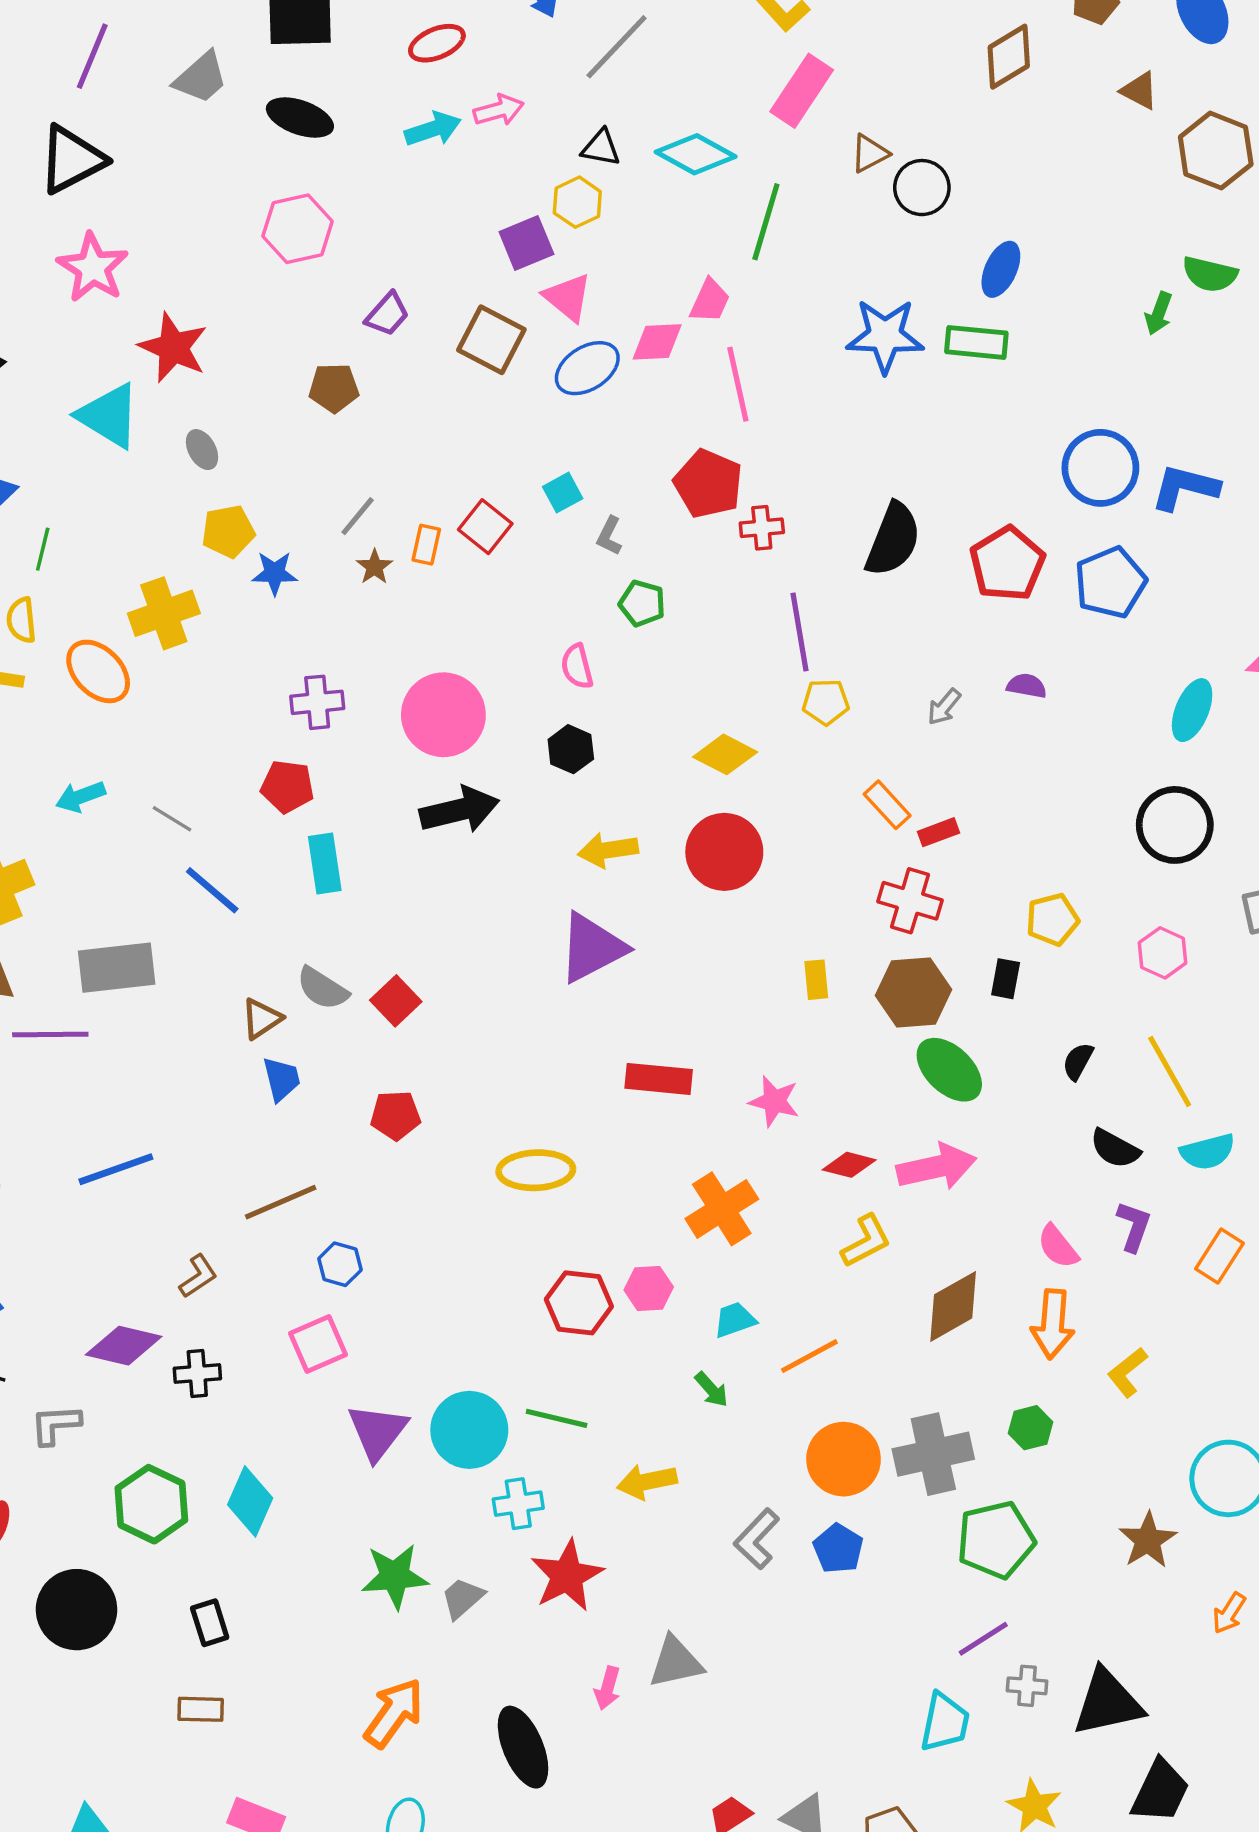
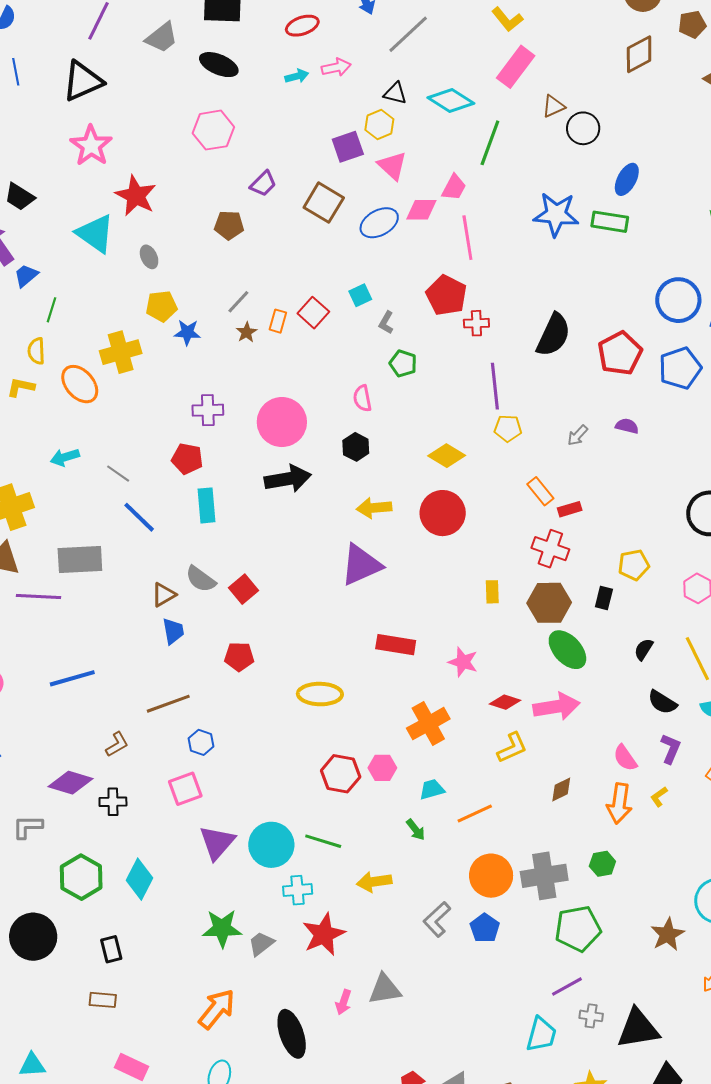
cyan arrow: (433, 129) -> (297, 76), size x0.7
pink triangle: (568, 297) -> (392, 166), moved
brown diamond: (953, 1306) -> (561, 789), size x0.6
yellow L-shape: (1127, 1372) -> (659, 797), moved, size x0.7

